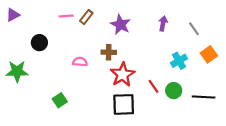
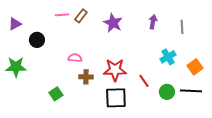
purple triangle: (13, 15) -> (15, 24), moved
gray line: (194, 29) -> (182, 27), turned 32
brown cross: (109, 52) -> (86, 77), moved
orange square: (209, 54) -> (195, 67), moved
red star: (123, 75) -> (115, 70), turned 30
green circle: (174, 91) -> (167, 92), moved

